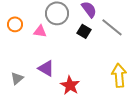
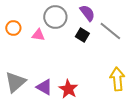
purple triangle: (46, 68) -> (44, 87), moved
gray triangle: (17, 78) -> (15, 82), size x1.6

